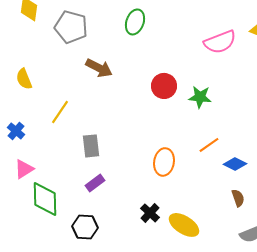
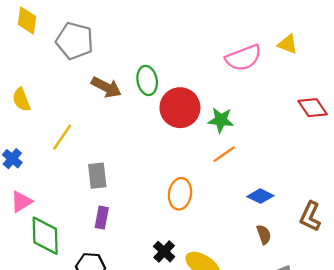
green ellipse: (135, 22) -> (147, 80), moved, turned -30
red circle: (164, 86) -> (180, 108), size x1.4
orange line: (209, 145) -> (224, 154), moved
purple rectangle: (95, 183) -> (102, 218), turned -42

